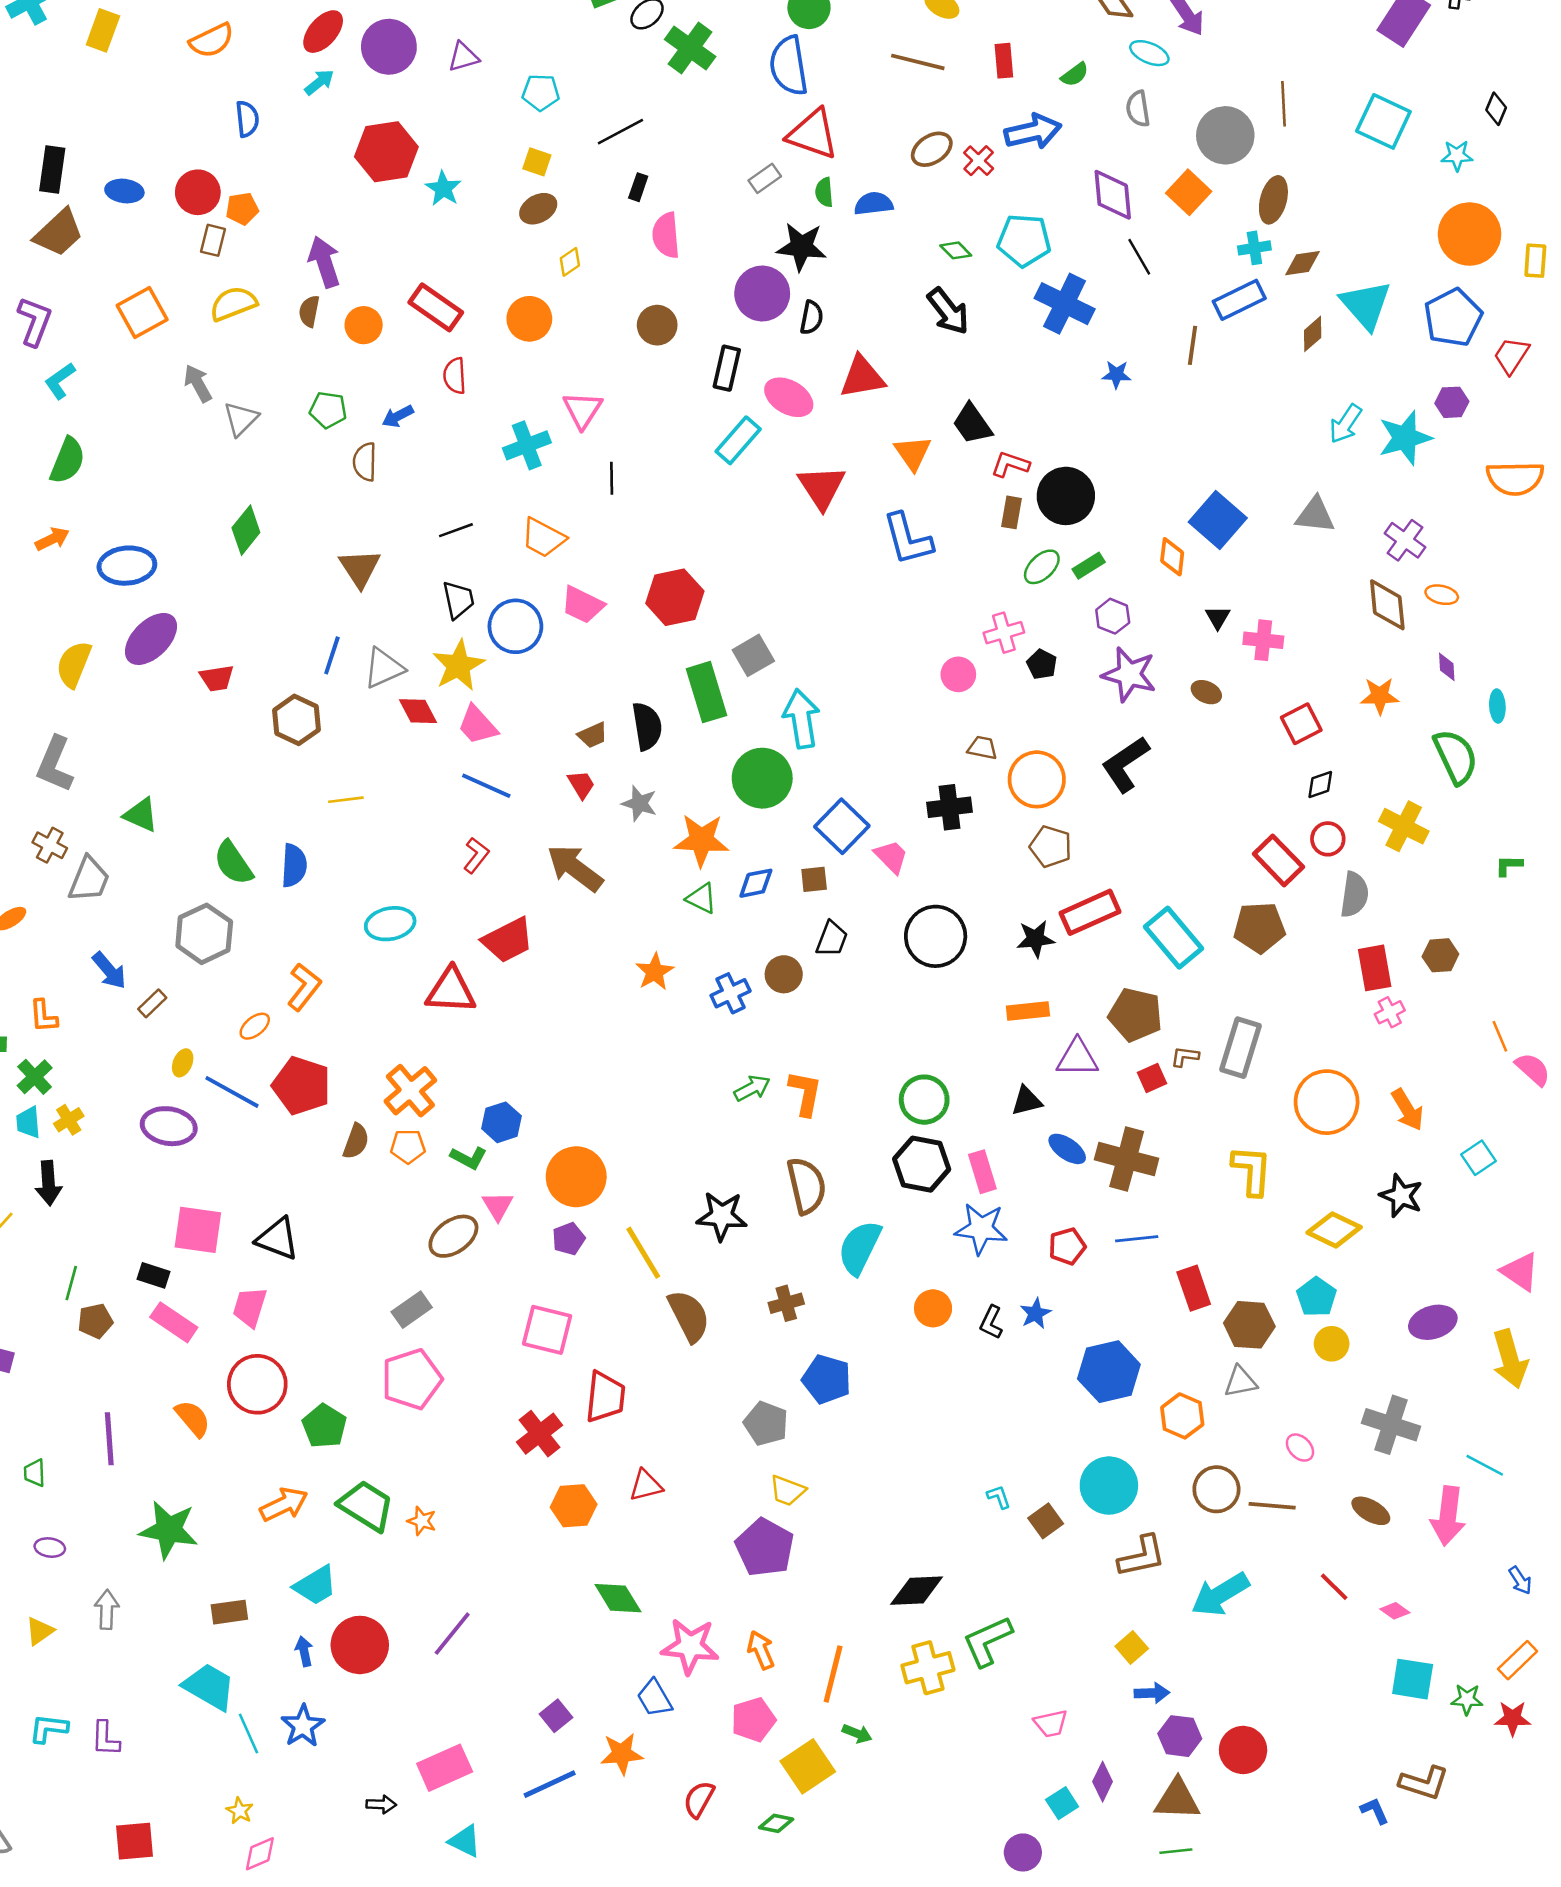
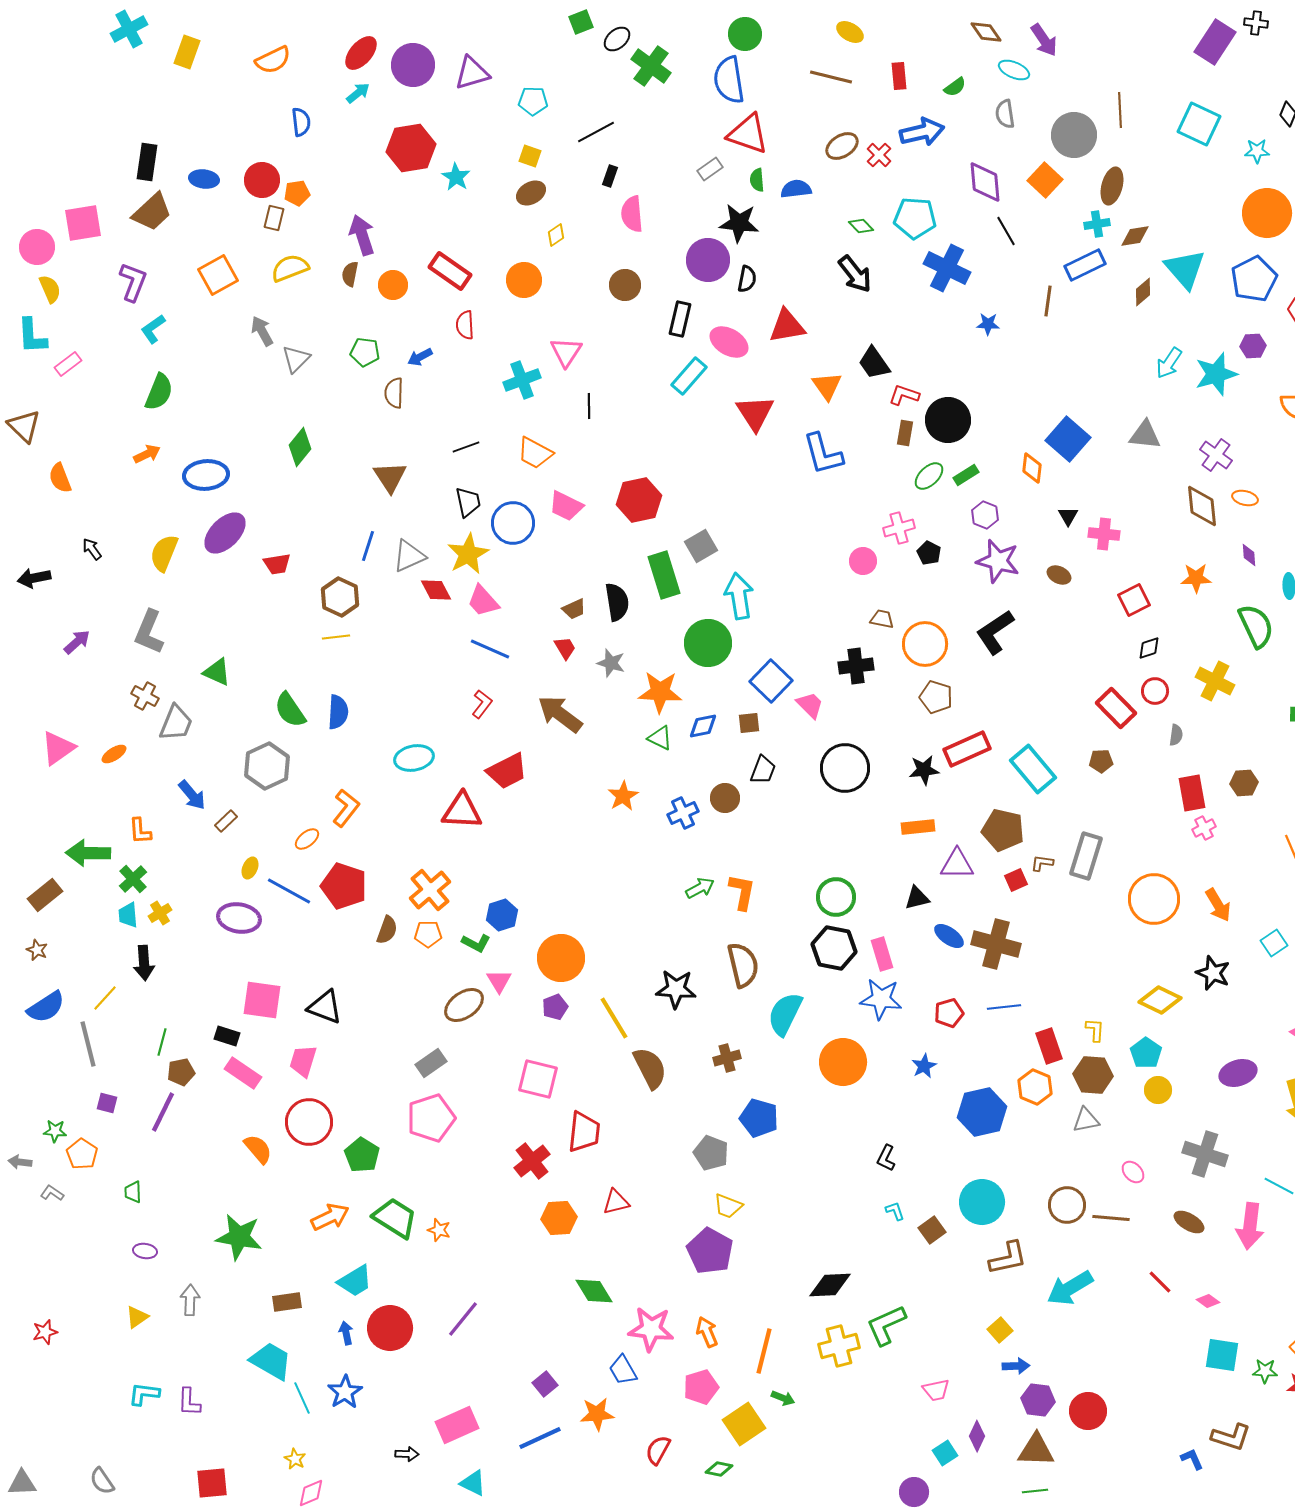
purple triangle: (464, 57) -> (472, 73), size x1.4
yellow line: (346, 800) -> (336, 637), moved
gray semicircle: (1354, 895) -> (1176, 735), size x0.6
brown pentagon: (1259, 927) -> (1101, 761), size x0.6
yellow L-shape: (1252, 1170) -> (1095, 1030), moved, size x0.6
orange circle: (933, 1308) -> (843, 1062), size x1.6
black L-shape: (991, 1322) -> (886, 1158), moved
orange hexagon: (1182, 1416) -> (1035, 1087), moved
purple line: (109, 1439) -> (163, 1112), moved, turned 30

